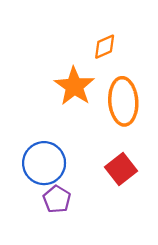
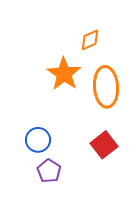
blue circle: (44, 163) -> (38, 140), size x0.7

